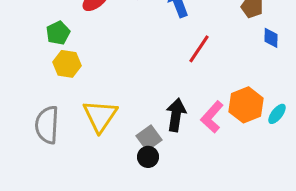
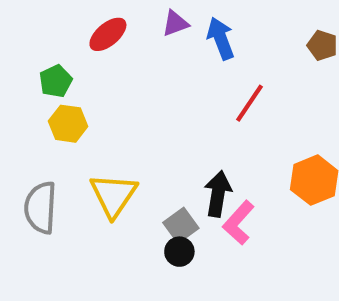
pink L-shape: (212, 117) -> (239, 223), moved

